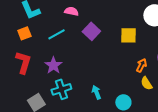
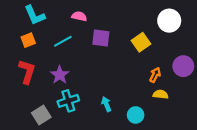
purple square: (91, 31) -> (101, 38), turned -36
yellow square: (128, 35) -> (141, 42), turned -36
yellow semicircle: (146, 83) -> (161, 94), turned 128

